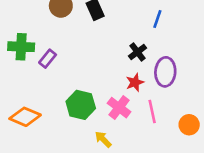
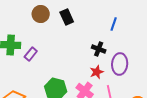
black cross: (138, 52) -> (99, 49), turned -32

